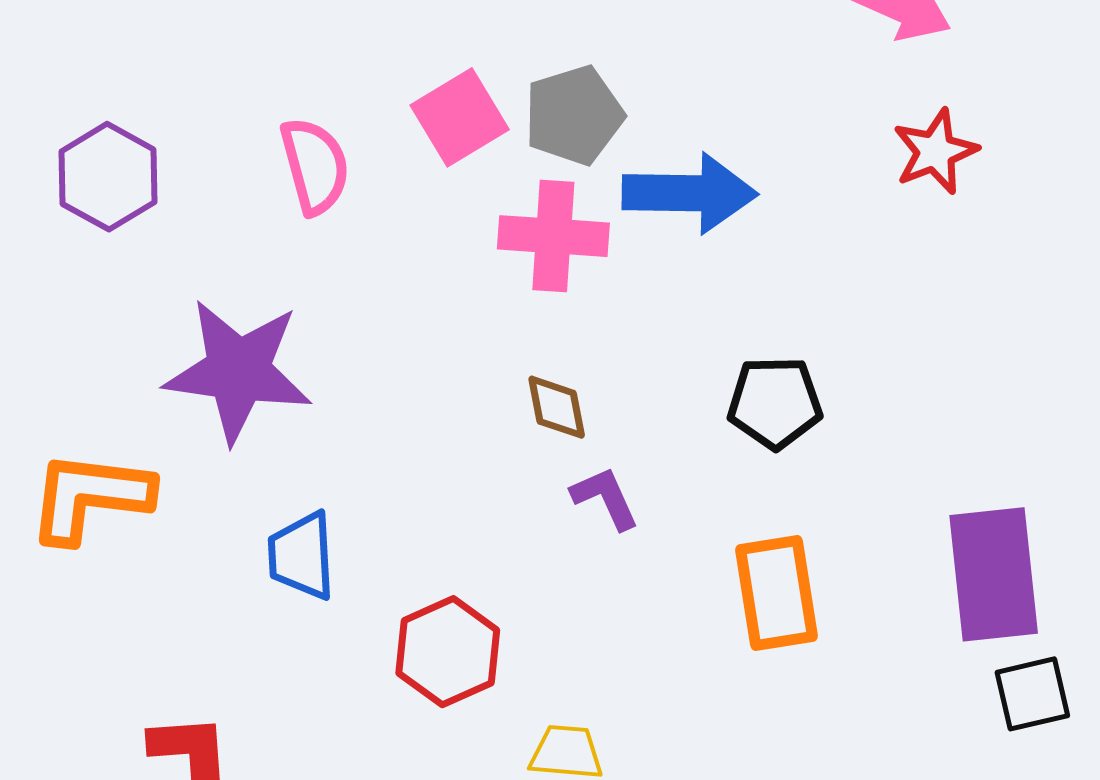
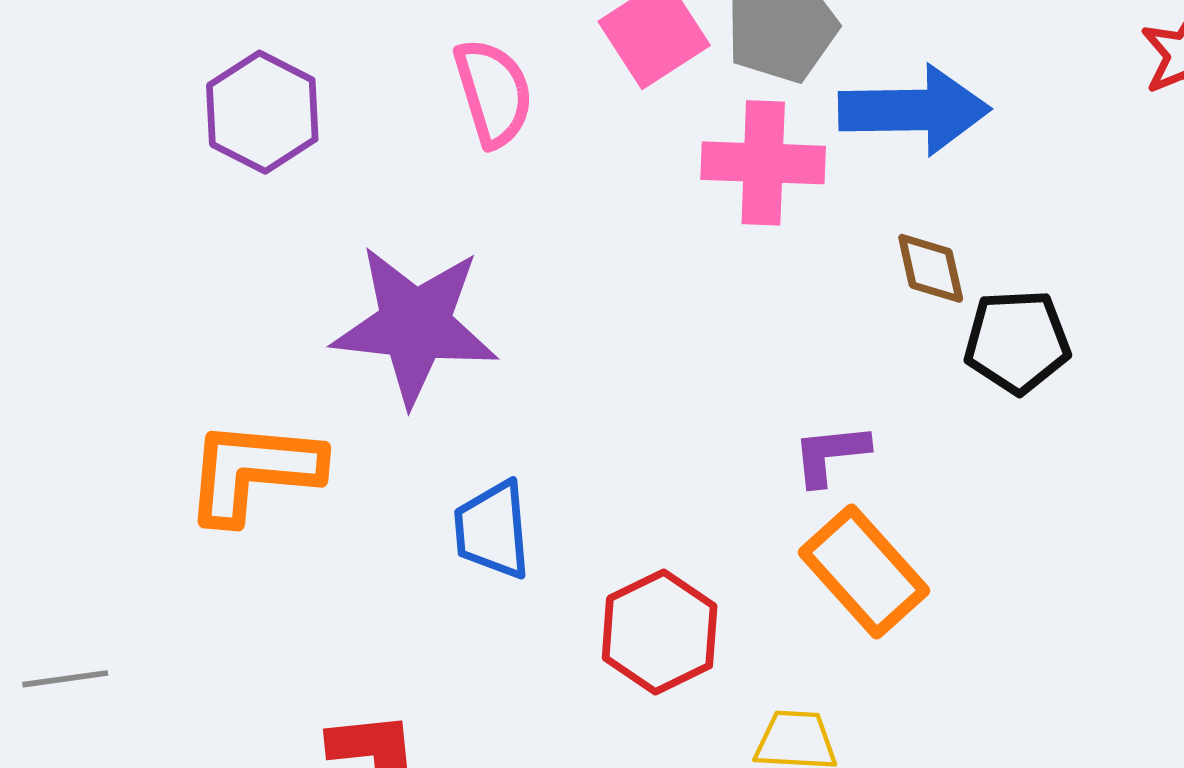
brown diamond: (557, 407) -> (931, 268), moved
purple L-shape: (605, 498) -> (830, 454), turned -70
orange rectangle: (776, 593) -> (864, 571), moved, turned -31

